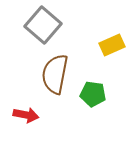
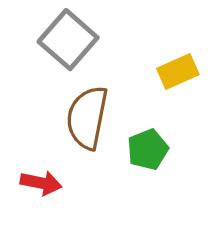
green pentagon: (93, 94) -> (148, 149), turned -30

